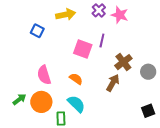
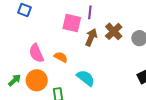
orange semicircle: (76, 79) -> (61, 57), moved
brown arrow: (113, 83) -> (91, 37), moved
cyan semicircle: (76, 104) -> (86, 78), moved

